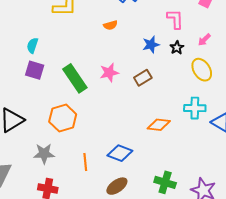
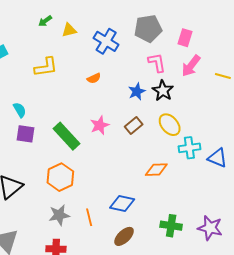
pink arrow: (204, 40) -> (191, 66), moved, size x1.6
cyan semicircle: (32, 45) -> (20, 110), turned 140
black star: (177, 48) -> (163, 91), size x1.5
yellow ellipse: (202, 70) -> (170, 125), moved
gray star: (44, 154) -> (59, 215), moved

